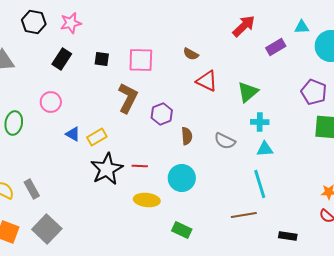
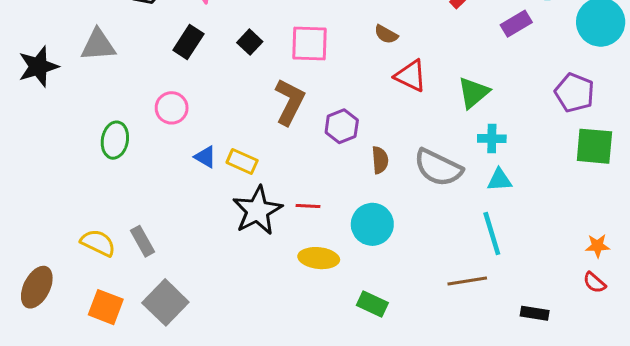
black square: (102, 59) -> (250, 42), turned 35
yellow rectangle: (97, 137) -> (242, 162), turned 54
gray semicircle: (225, 141) -> (438, 168), size x1.5

